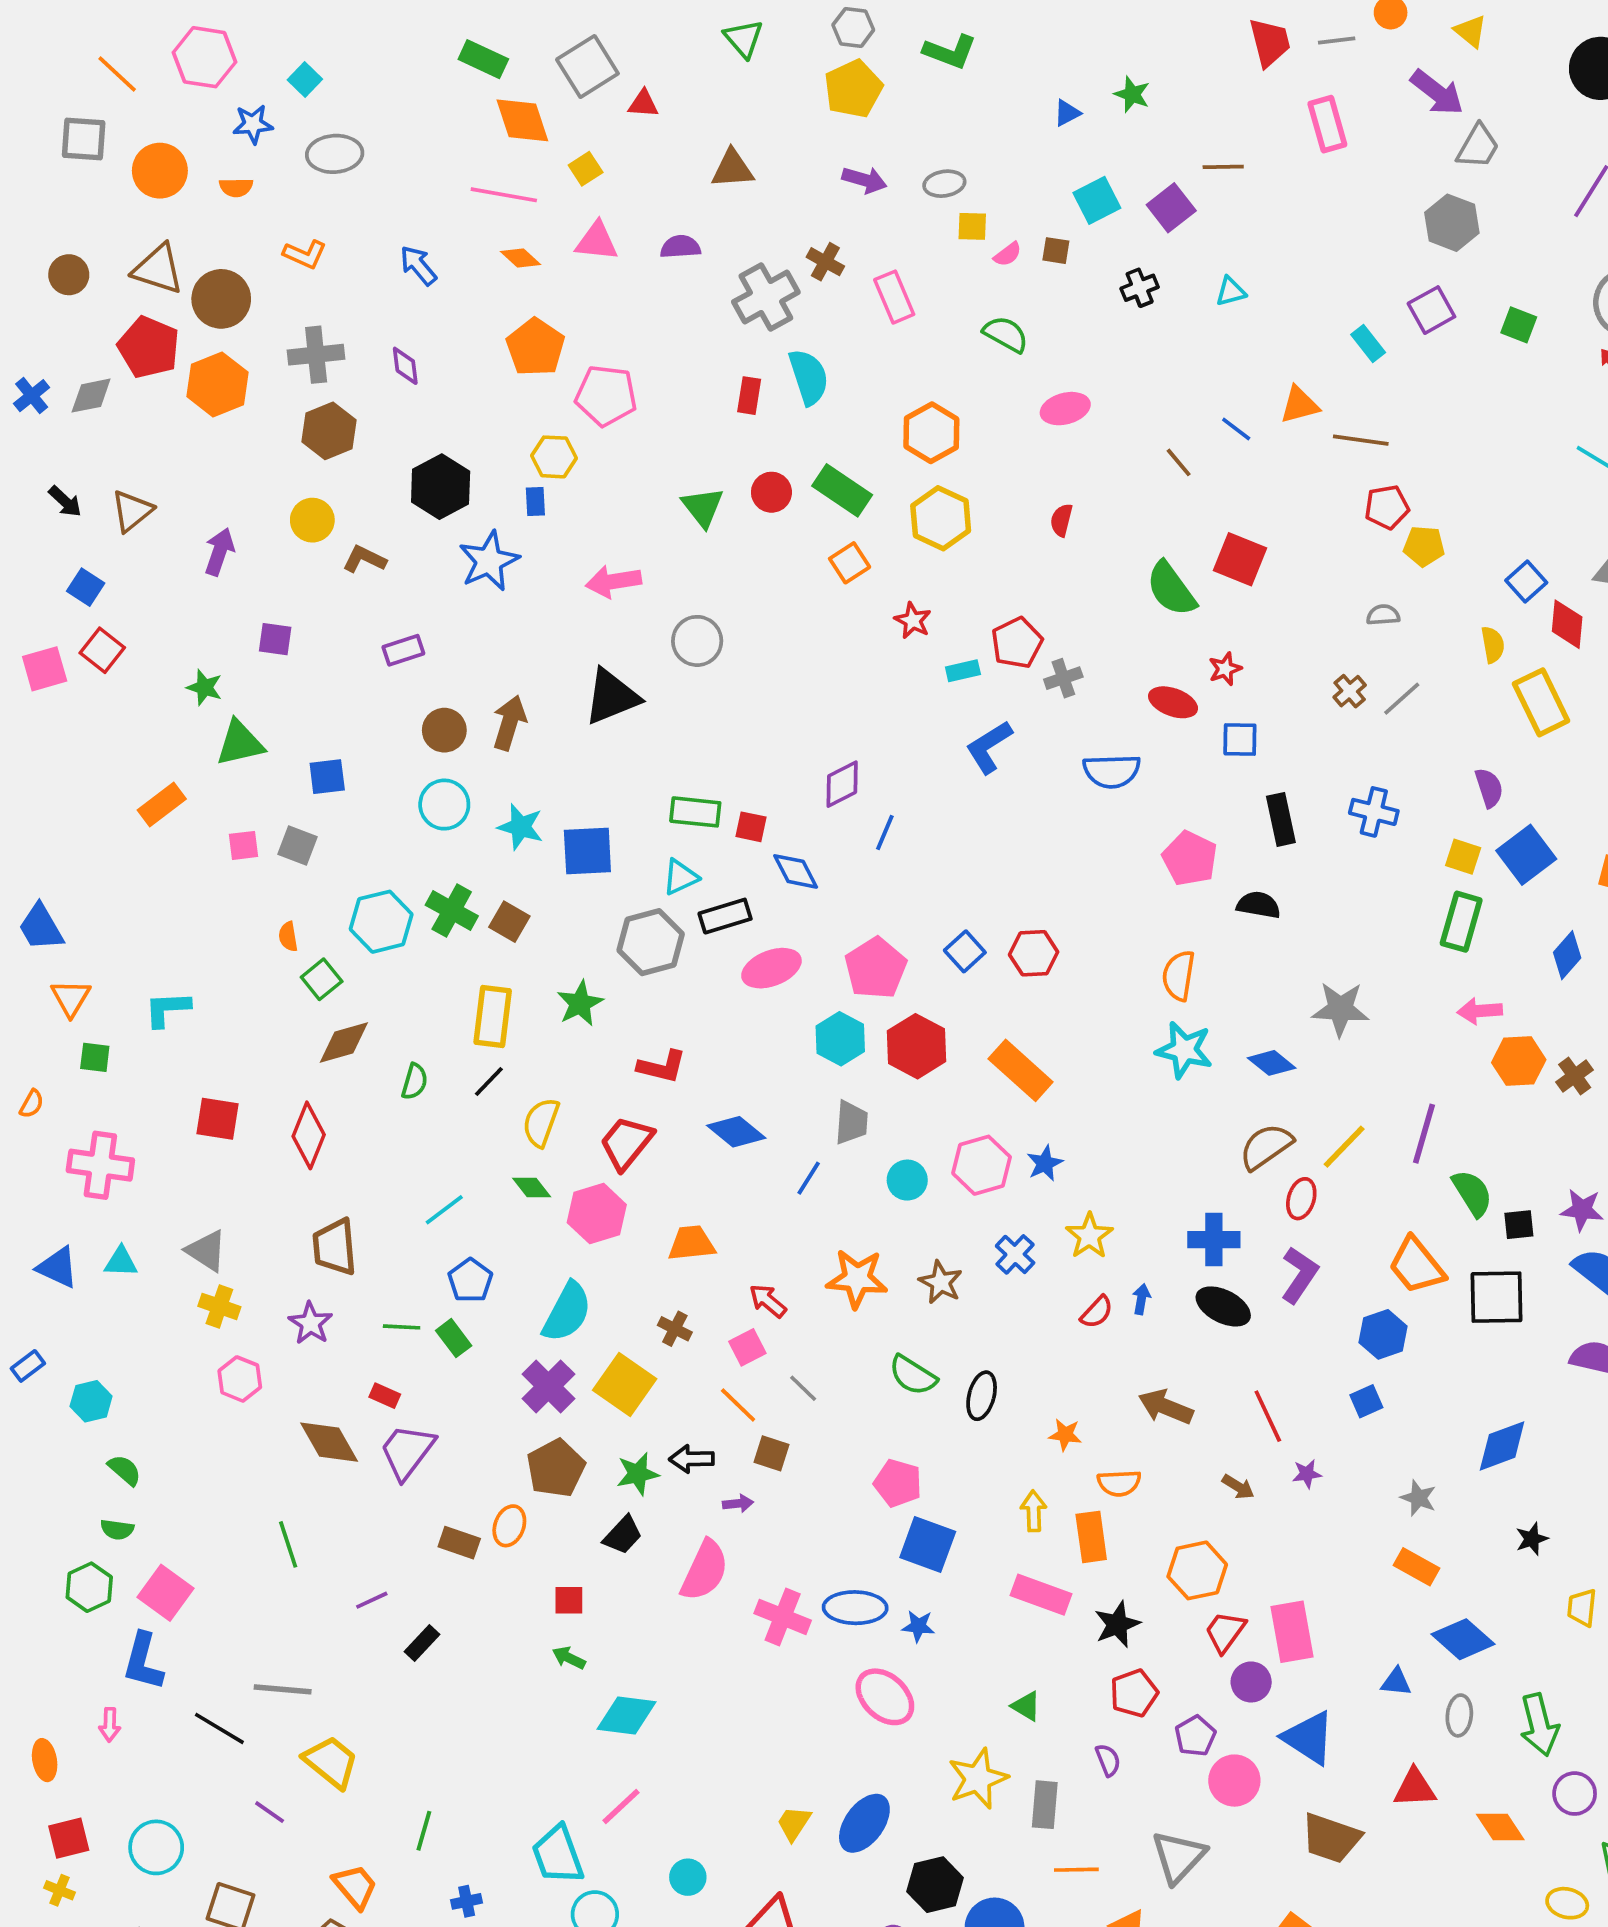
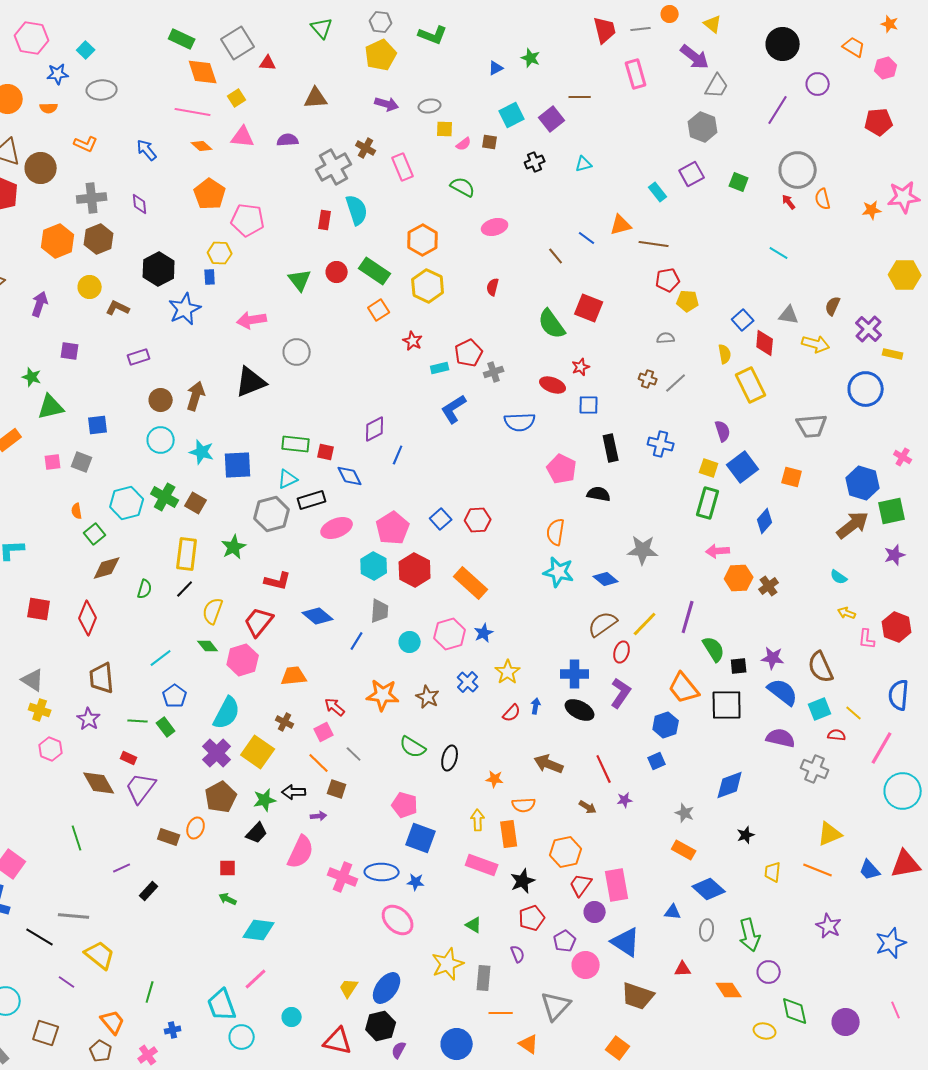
orange hexagon: (218, 384) -> (58, 241), moved
brown cross: (1350, 691) -> (648, 379), turned -30
red triangle: (1415, 1788) -> (683, 969), size x0.7
black hexagon: (935, 1885) -> (381, 1026), moved

